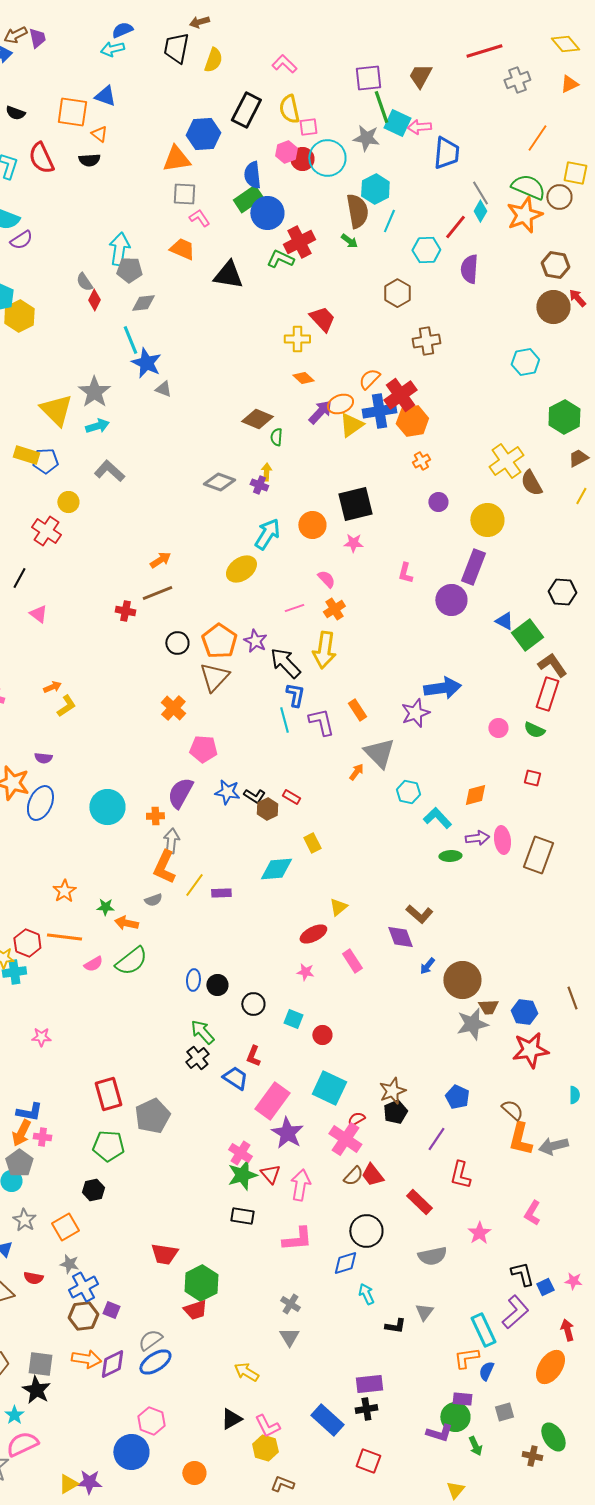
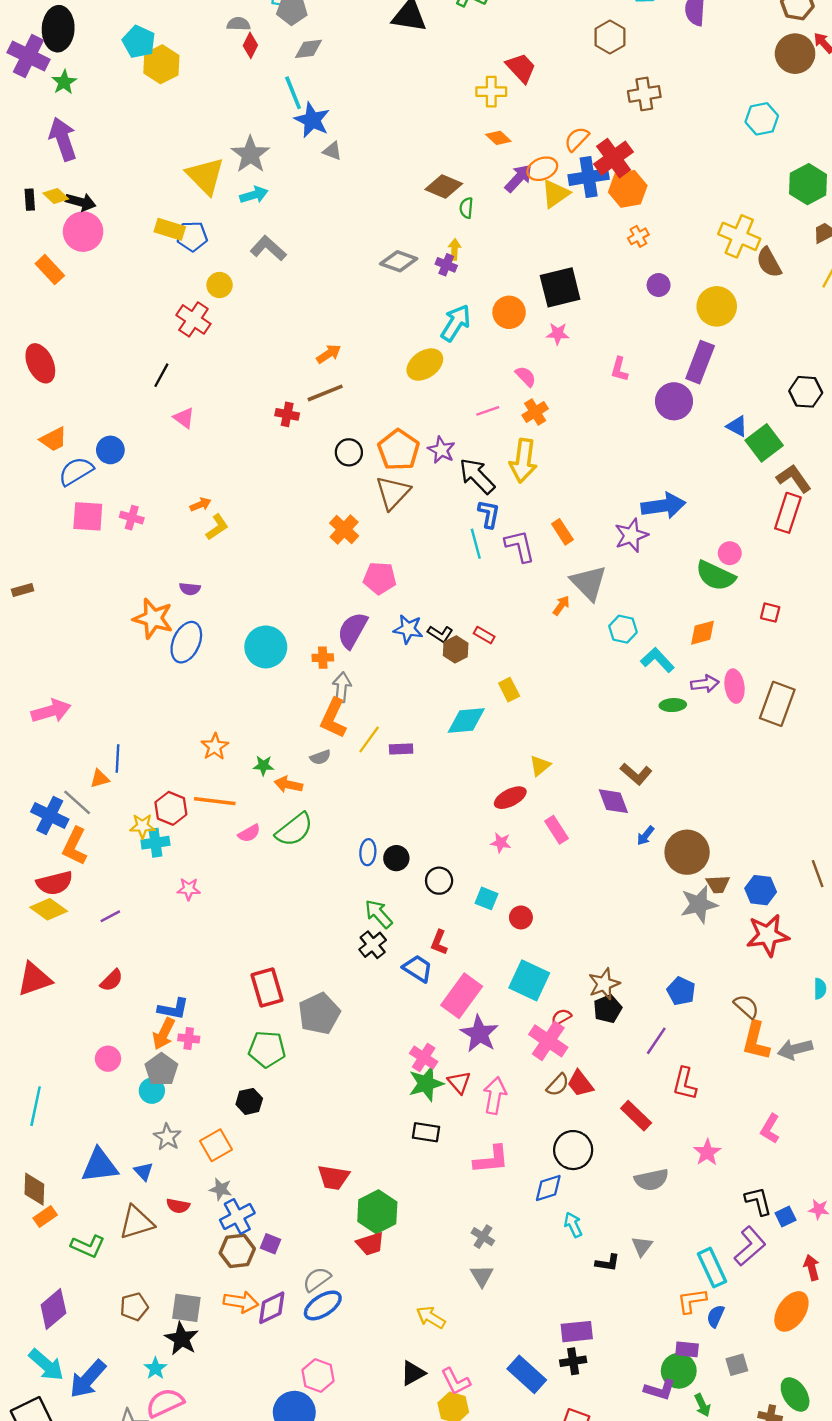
gray semicircle: (84, 282) -> (239, 24), turned 126
yellow cross: (506, 461) -> (739, 236), turned -32
green semicircle: (534, 730) -> (716, 576), moved, size x1.6
pink star: (41, 1037) -> (189, 889), moved

